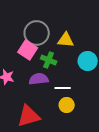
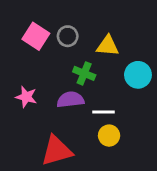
gray circle: (37, 33) -> (68, 36), size x0.6
pink square: (28, 50) -> (36, 36), moved

